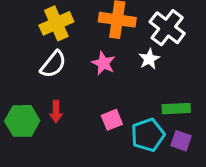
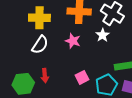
yellow cross: (56, 23) -> (39, 18), turned 30

